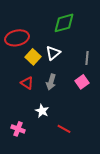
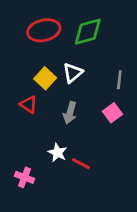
red ellipse: (17, 38) -> (44, 30), moved
red triangle: (27, 83) -> (29, 104), moved
red line: (64, 129) -> (81, 164), moved

